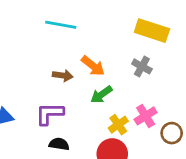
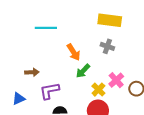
orange arrow: (93, 66) -> (73, 52), turned 30
brown arrow: (63, 75) -> (32, 72), moved

